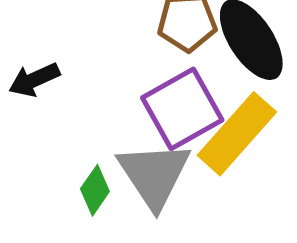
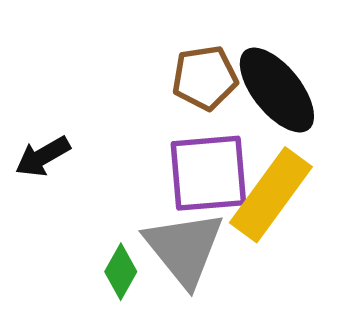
purple square: (182, 109) -> (208, 173), turned 30

